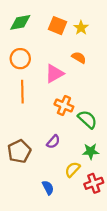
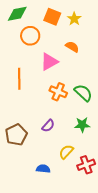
orange circle: (20, 59) -> (30, 36), moved
green semicircle: (87, 119) -> (83, 93), moved
green star: (91, 151) -> (82, 125), moved
blue semicircle: (48, 188) -> (43, 169), turned -56

